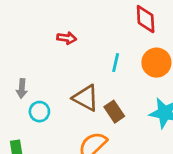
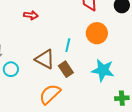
cyan line: (116, 63) -> (68, 45), moved

